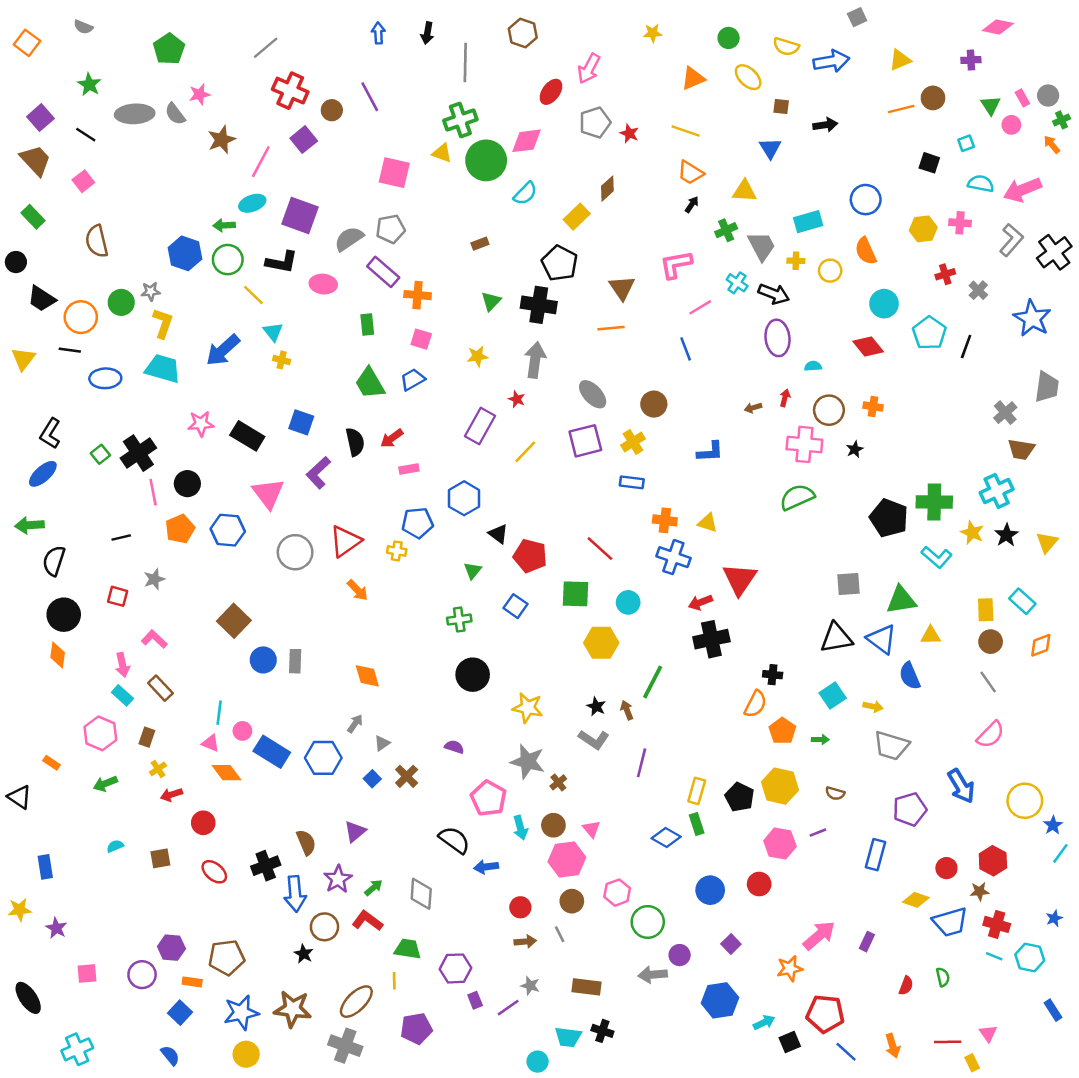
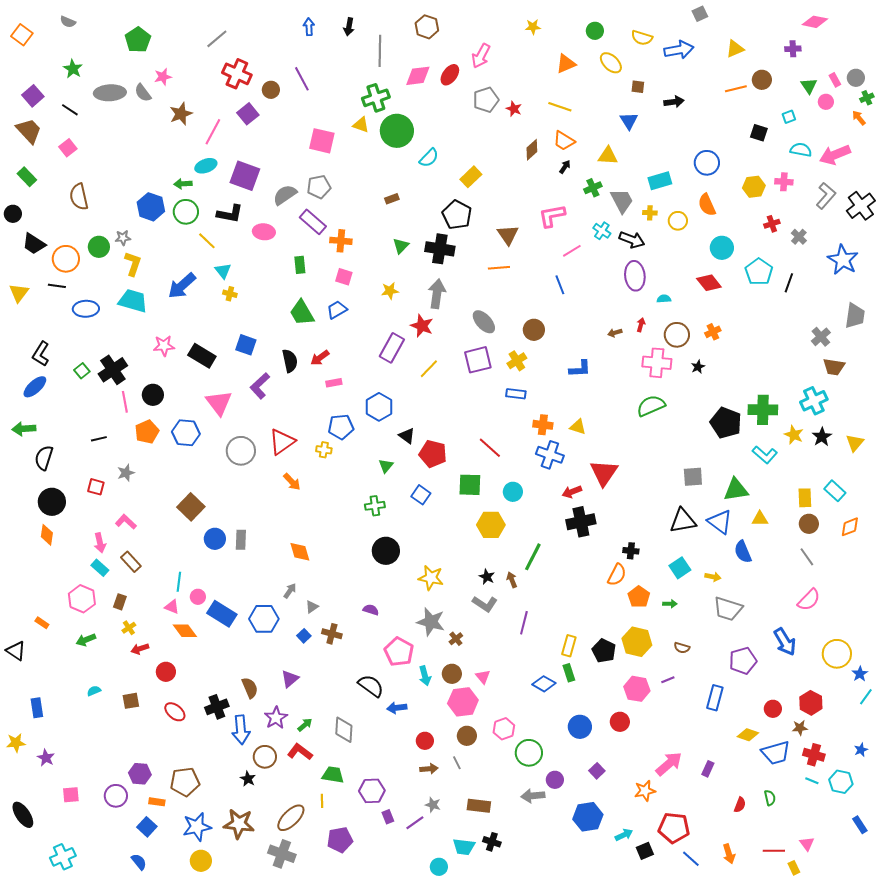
pink diamond: (526, 141) -> (418, 76), moved
brown diamond: (607, 189) -> (532, 150), moved
red star: (517, 399) -> (422, 326), size x1.6
orange cross: (873, 406) -> (713, 332), turned -35
brown cross: (407, 776) -> (332, 634), turned -30

